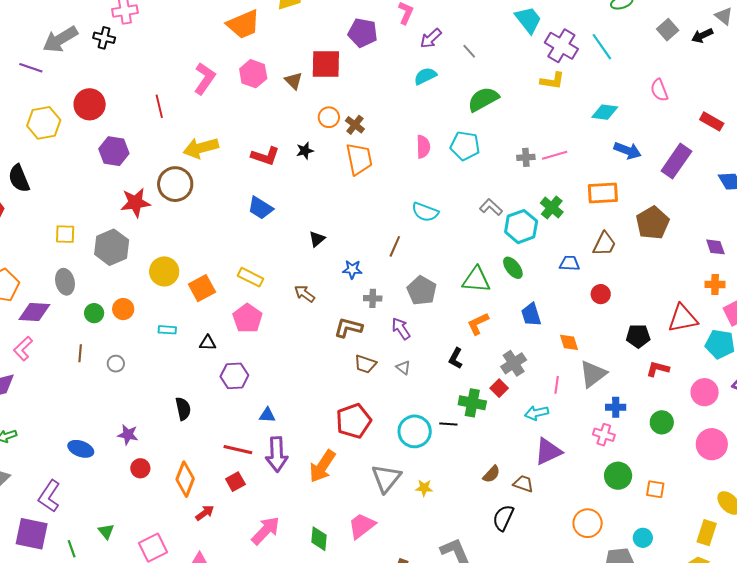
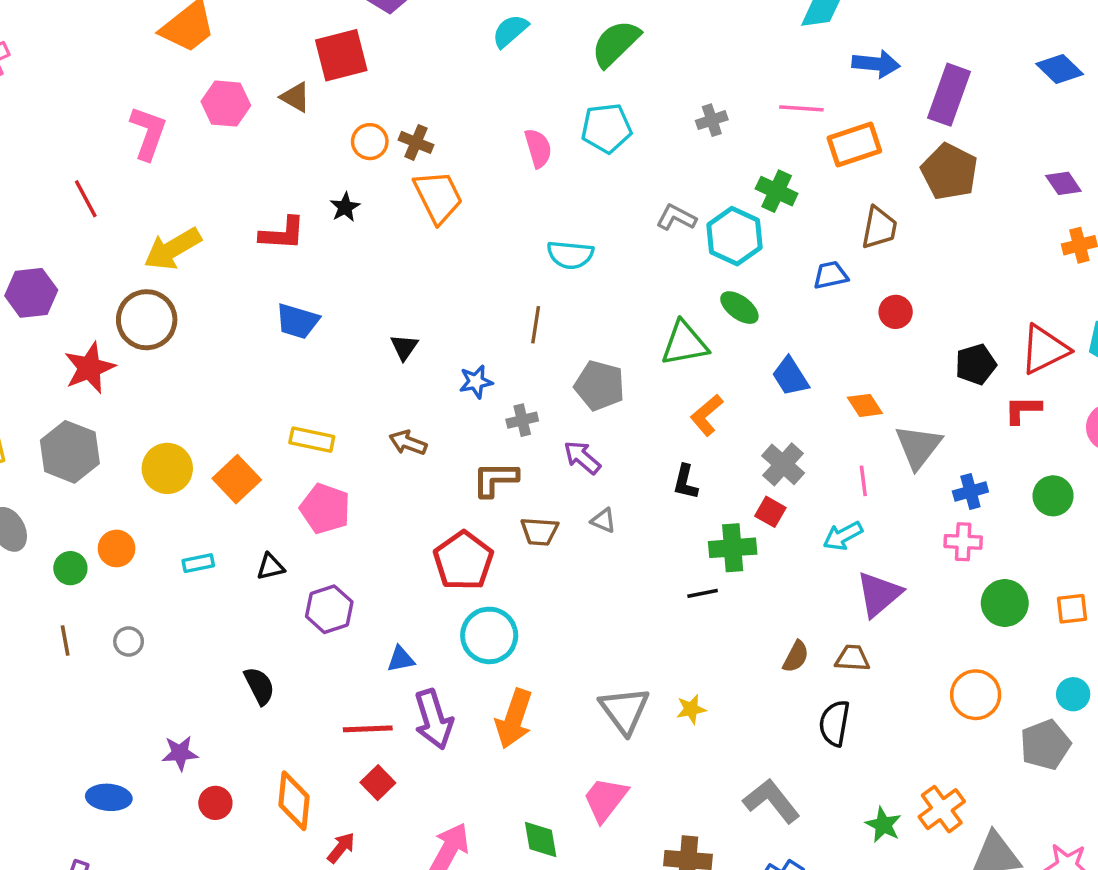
pink line: (555, 155) -> (801, 108), moved, turned 35
purple rectangle: (676, 161) -> (949, 95), moved
red triangle: (683, 318) -> (1045, 349), moved
red pentagon: (354, 421) -> (463, 561), moved
cyan circle: (415, 431) -> (489, 635), moved

